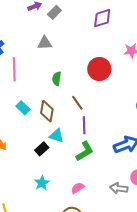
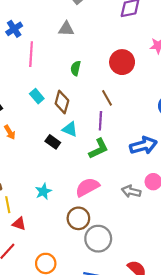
brown line: (77, 103) -> (107, 98), moved
black rectangle: (42, 149) -> (53, 142), turned 72
cyan star: (42, 183) -> (43, 191), moved
pink semicircle: (78, 188) -> (87, 187), size x1.6

